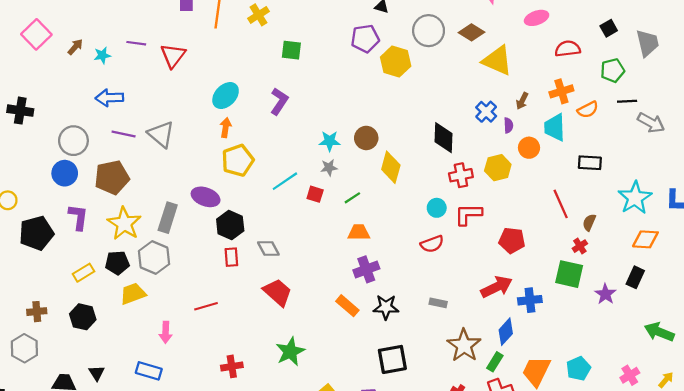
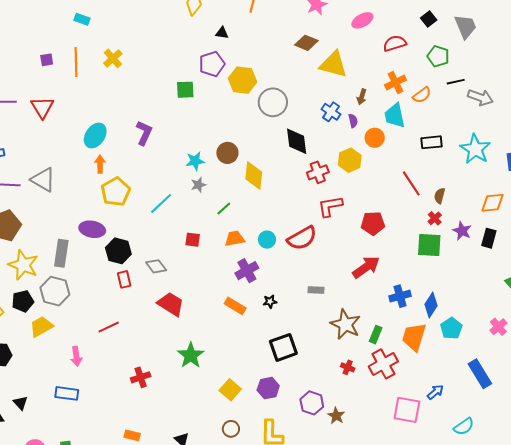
gray circle: (429, 31) -> (273, 102), moved
green square: (291, 50) -> (185, 90), moved
green pentagon: (613, 70) -> (438, 56), turned -30
red square: (315, 194) -> (193, 240), moved
cyan star: (635, 198) -> (475, 149), moved
cyan circle: (437, 208) -> (267, 240), moved
red semicircle: (432, 244) -> (302, 238), size x1.4
purple star: (605, 294) -> (462, 231), moved
blue cross: (530, 300) -> (400, 296), moved
black star: (386, 307) -> (270, 302), size x0.6
blue diamond: (506, 332) -> (431, 305), moved

